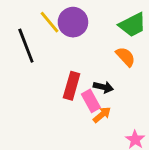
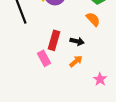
pink rectangle: (91, 101) -> (44, 58), moved

